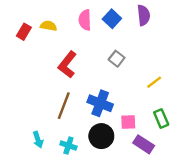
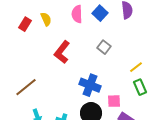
yellow semicircle: (49, 26) -> (46, 19), turned 56
brown line: (64, 106) -> (26, 87), moved, turned 30
green rectangle: (161, 119) -> (140, 87), moved

